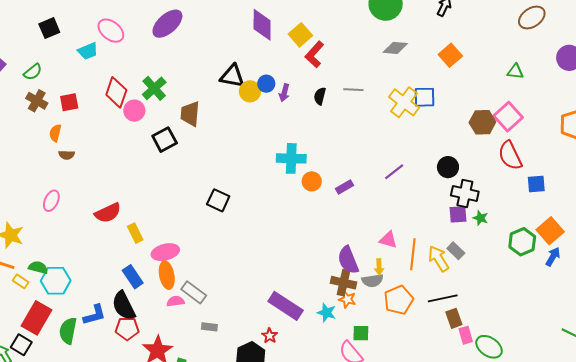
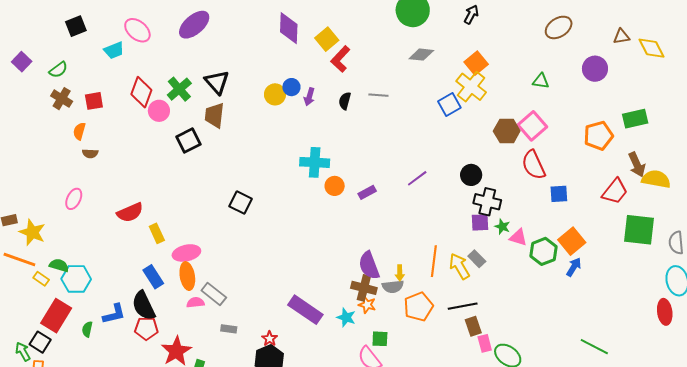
black triangle: (232, 76) -> (217, 82), moved, turned 36
blue square: (425, 97) -> (449, 104), turned -30
yellow cross: (404, 102) -> (471, 87), moved
pink triangle: (388, 240) -> (518, 237), moved
green semicircle: (68, 331) -> (87, 329), size x0.6
red star: (270, 336) -> (270, 339), moved

